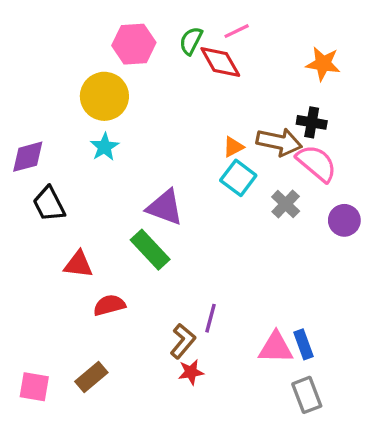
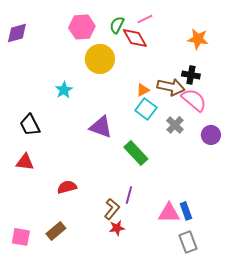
yellow circle: (104, 96) -> (100, 59), moved
purple diamond: (28, 157) -> (17, 33), moved
green rectangle: (150, 250) -> (136, 153), moved
red triangle: (78, 264) -> (25, 162), moved

